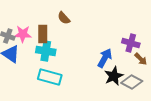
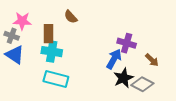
pink star: (23, 34) -> (22, 21), moved
purple cross: (131, 43) -> (127, 43), moved

